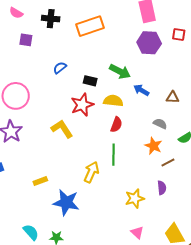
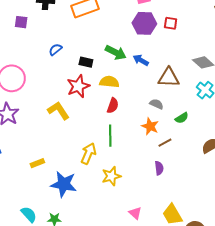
red square: (179, 34) -> (171, 23), moved
blue arrow: (141, 90) -> (141, 60), moved
brown triangle: (173, 97) -> (169, 78), size x1.6
yellow star: (135, 199) -> (111, 176), moved

